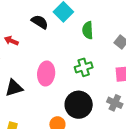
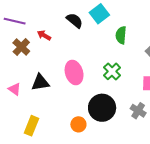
green cross: (84, 67) -> (112, 71), turned -36
pink ellipse: (46, 74) -> (74, 72), turned -30

